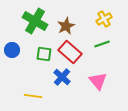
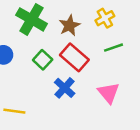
yellow cross: (104, 19) -> (105, 18), moved
green square: (44, 54) -> (43, 60), turned 35
yellow line: (33, 96) -> (14, 111), moved

